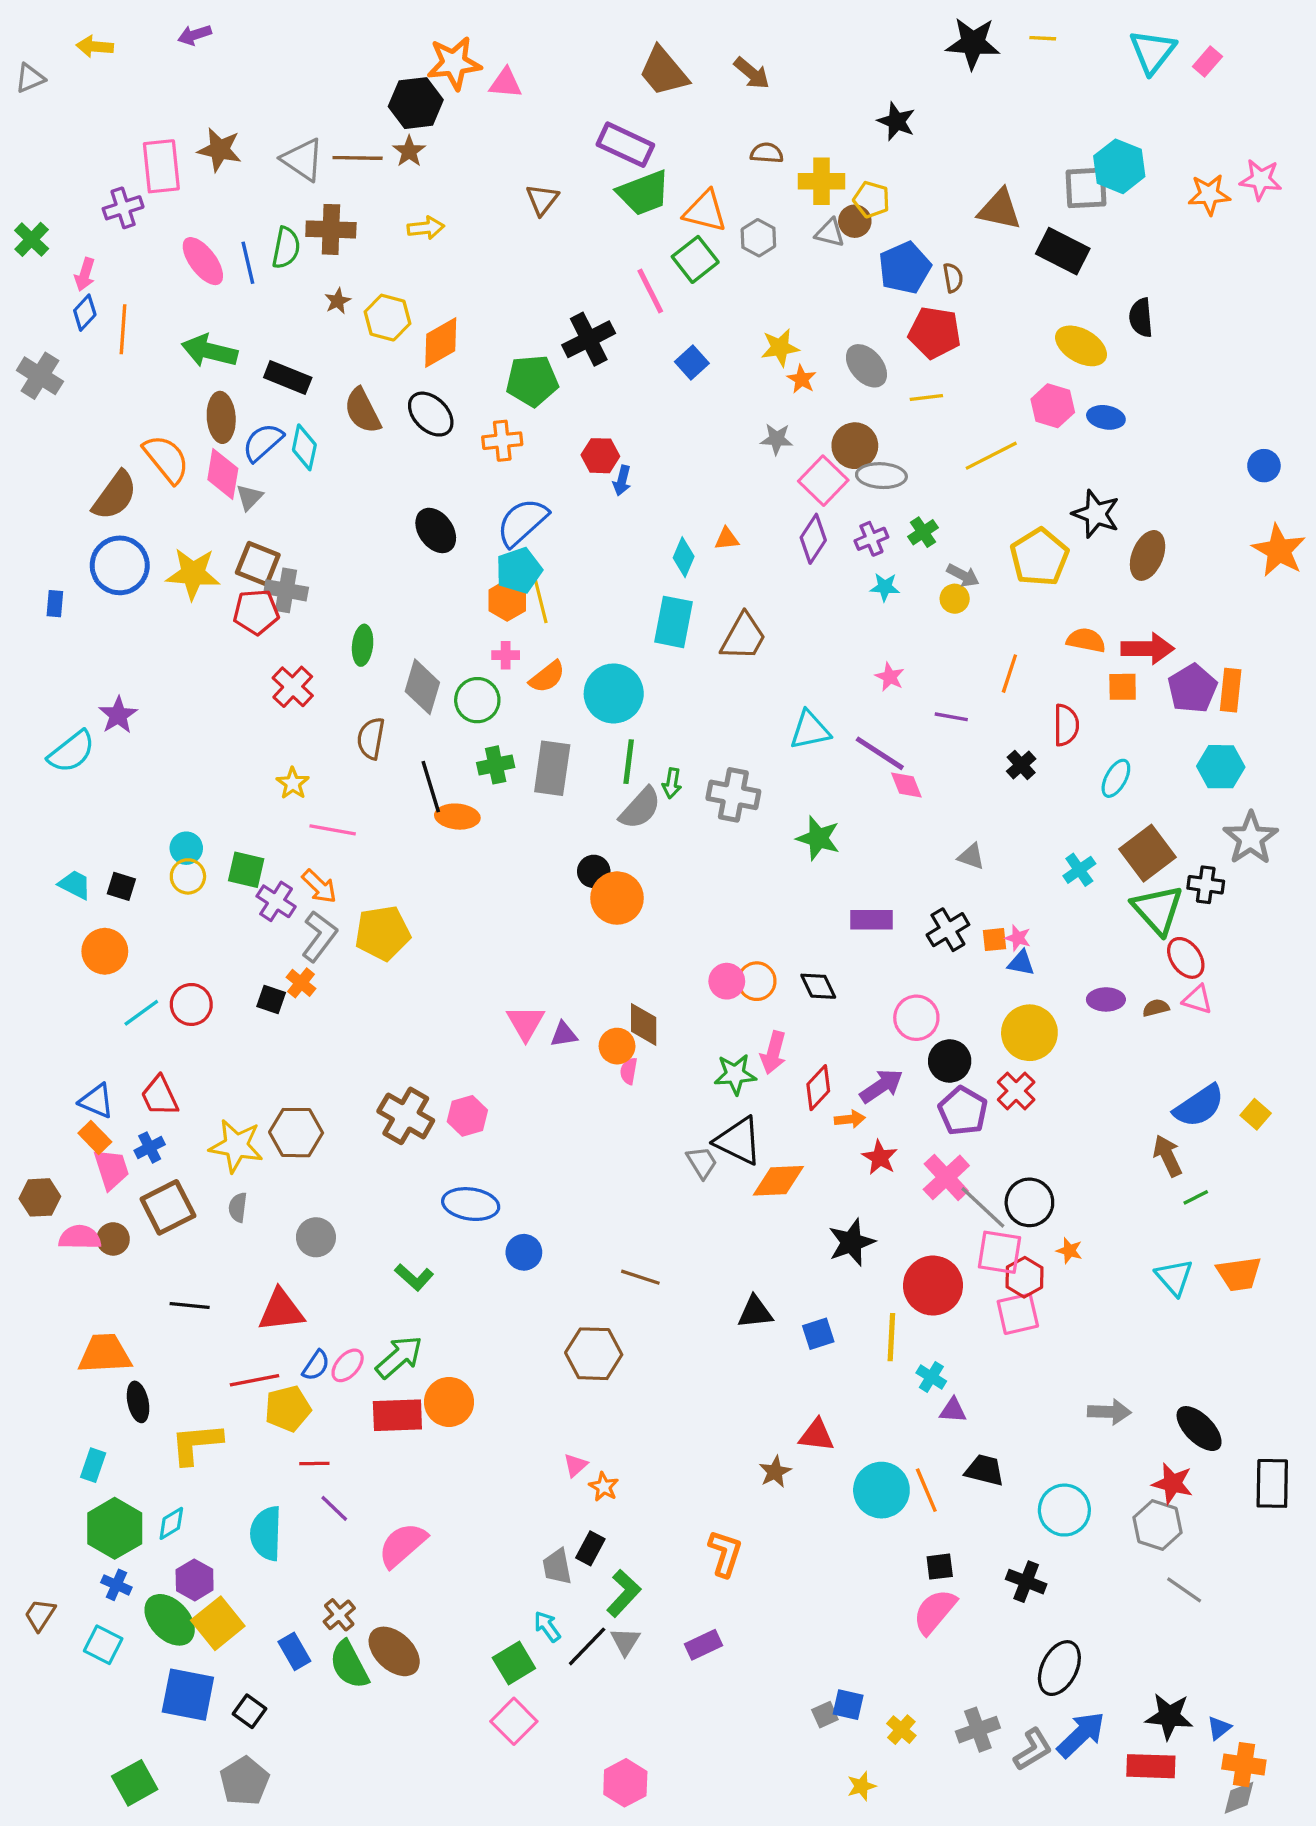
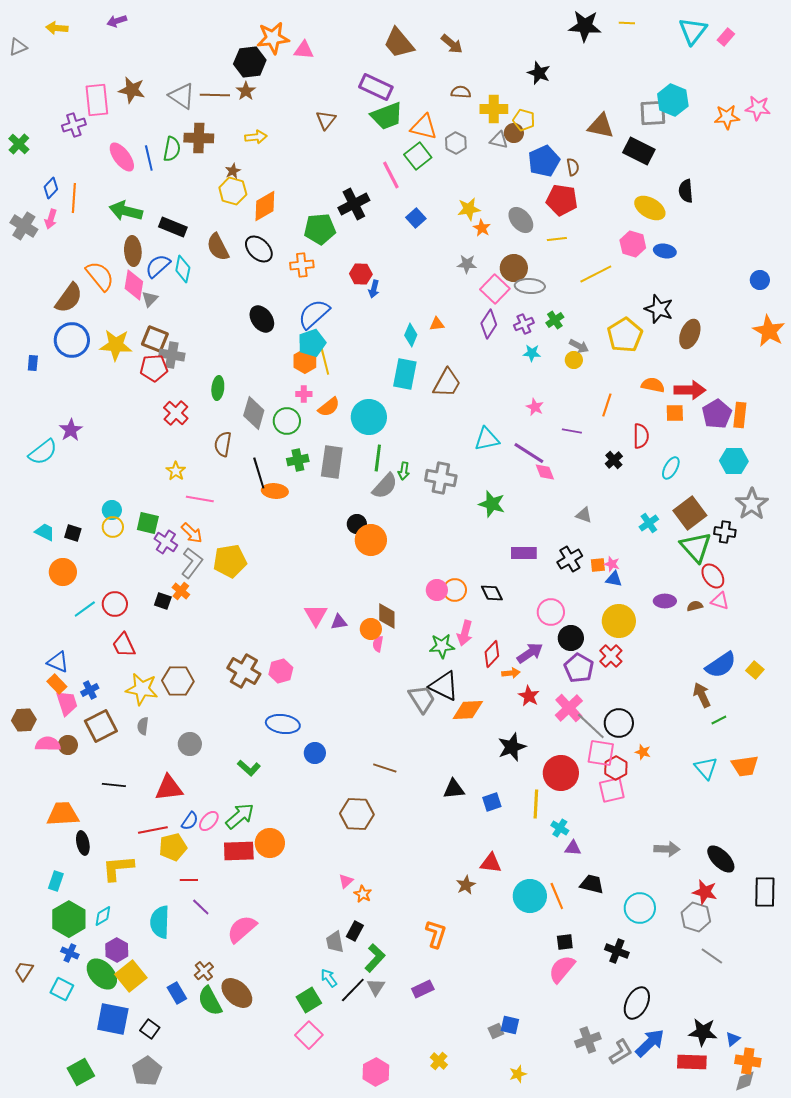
pink arrow: (85, 274) -> (51, 219), moved
brown star: (338, 301) -> (233, 171), moved
red trapezoid: (160, 1096) -> (124, 645), moved
gray trapezoid: (702, 1162) -> (422, 699), size x1.4
yellow cross: (901, 1730) -> (439, 1061), moved

